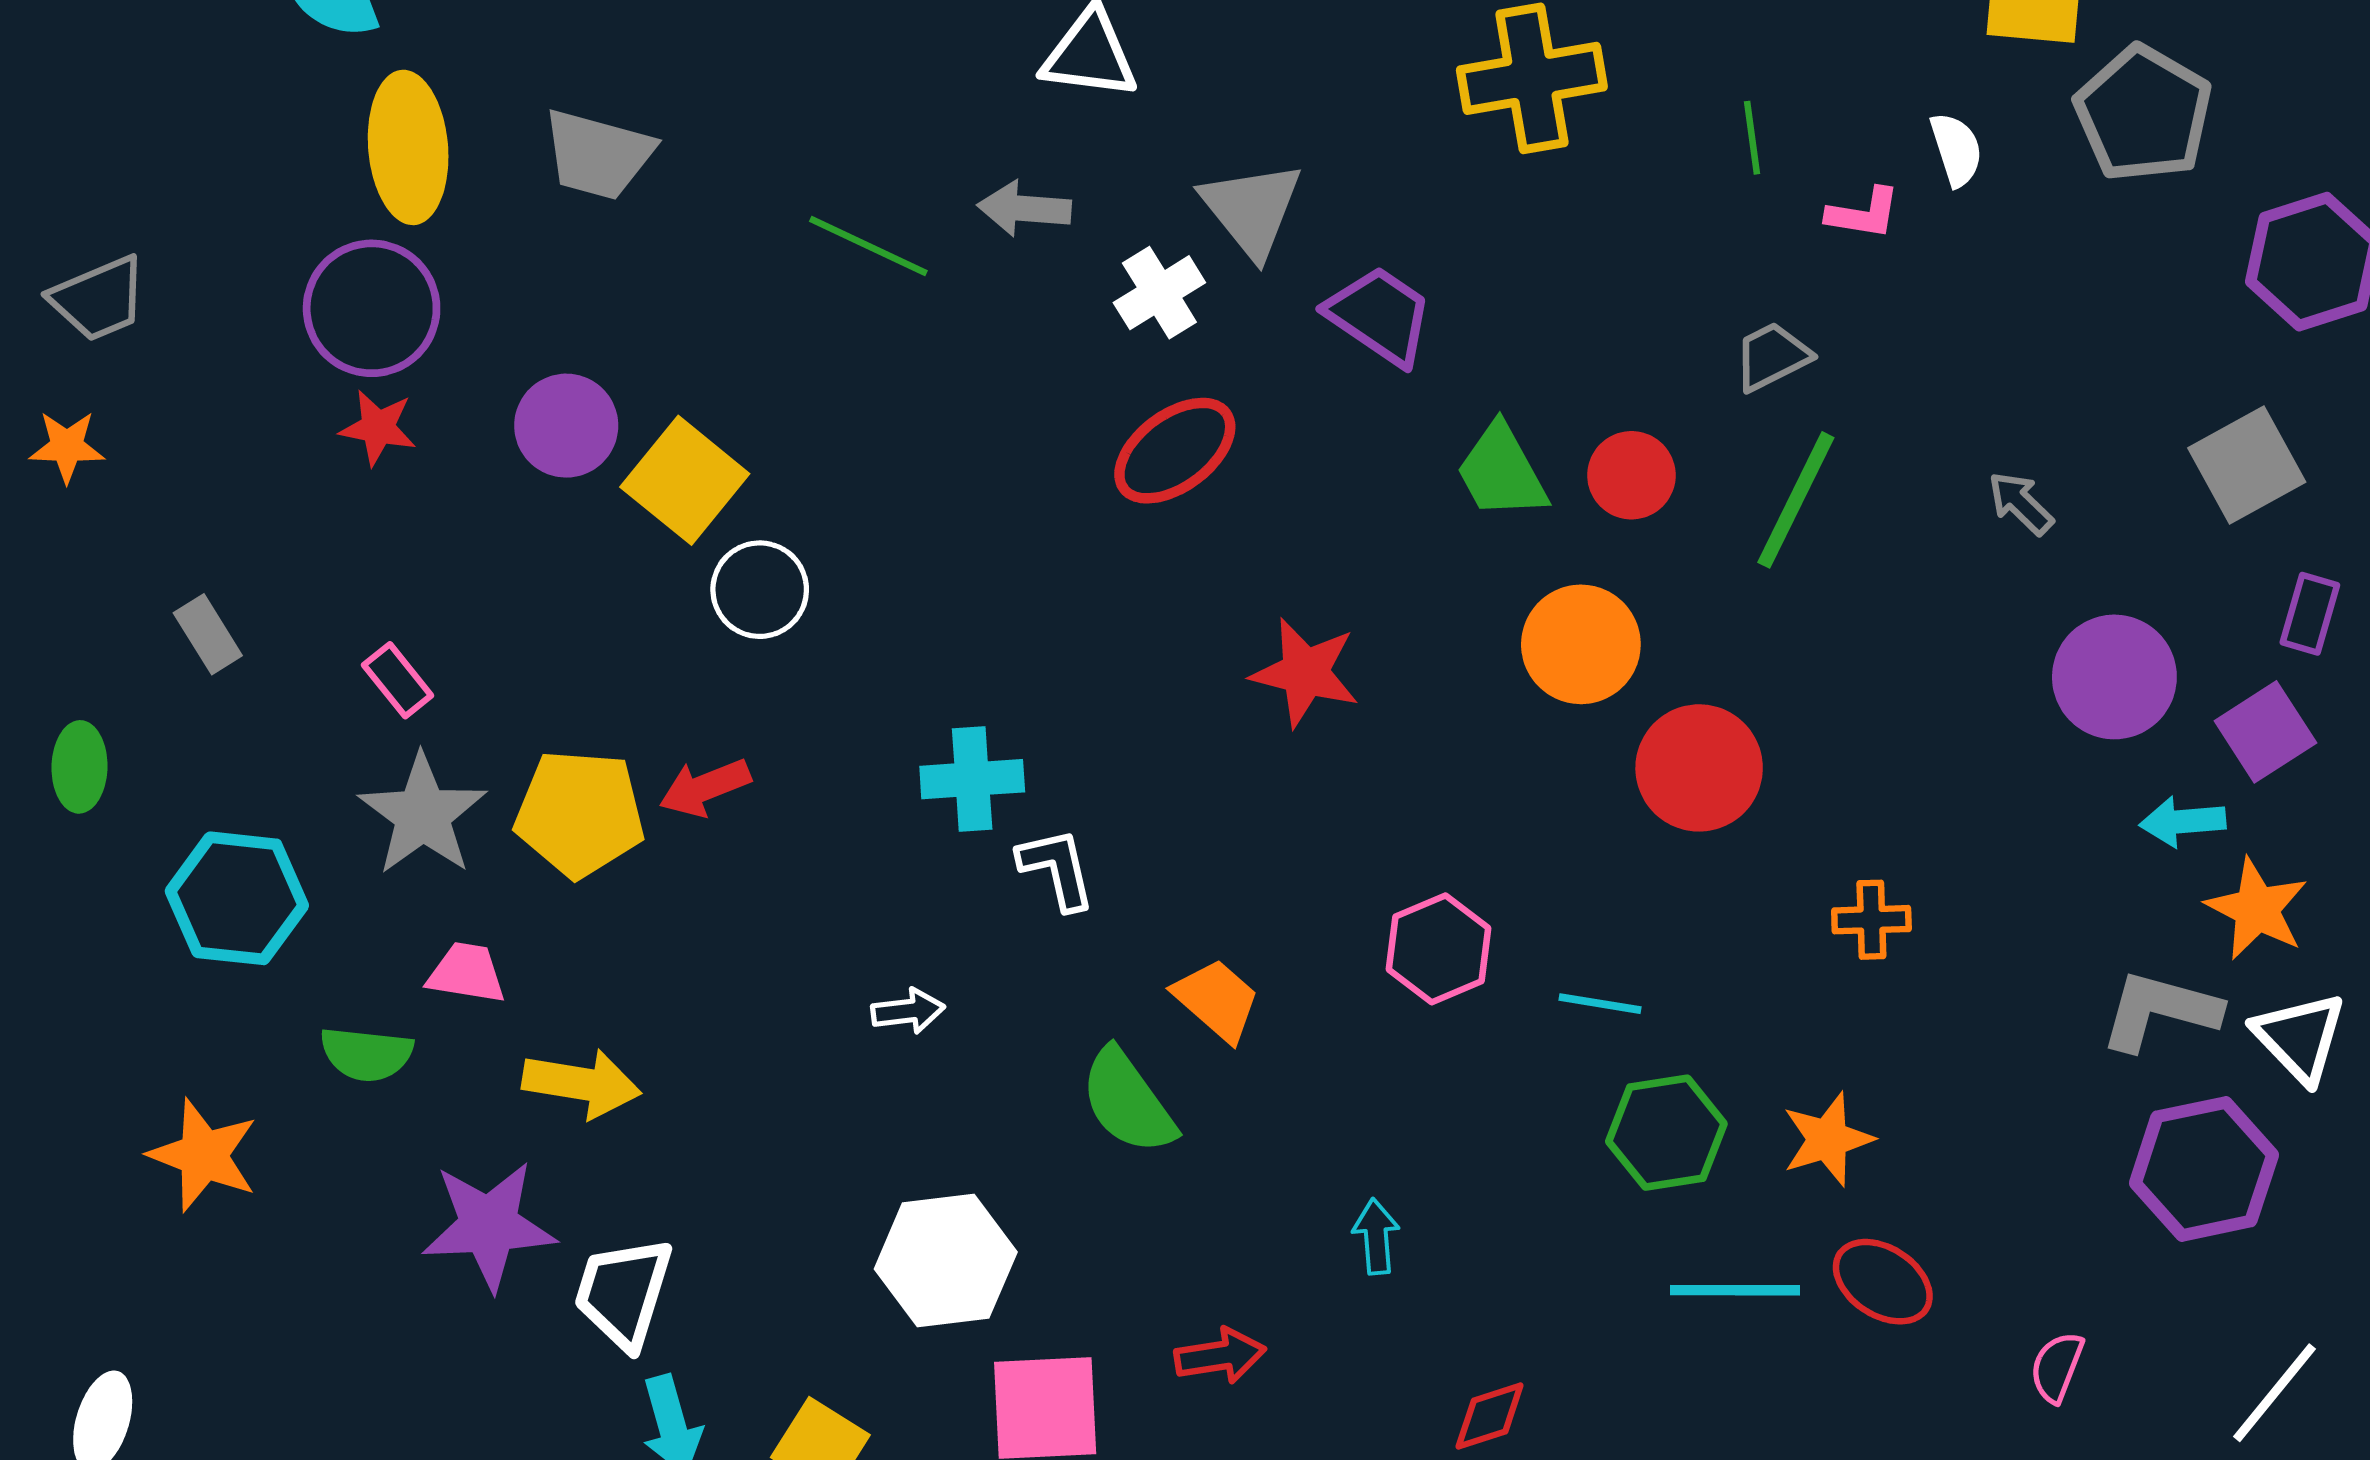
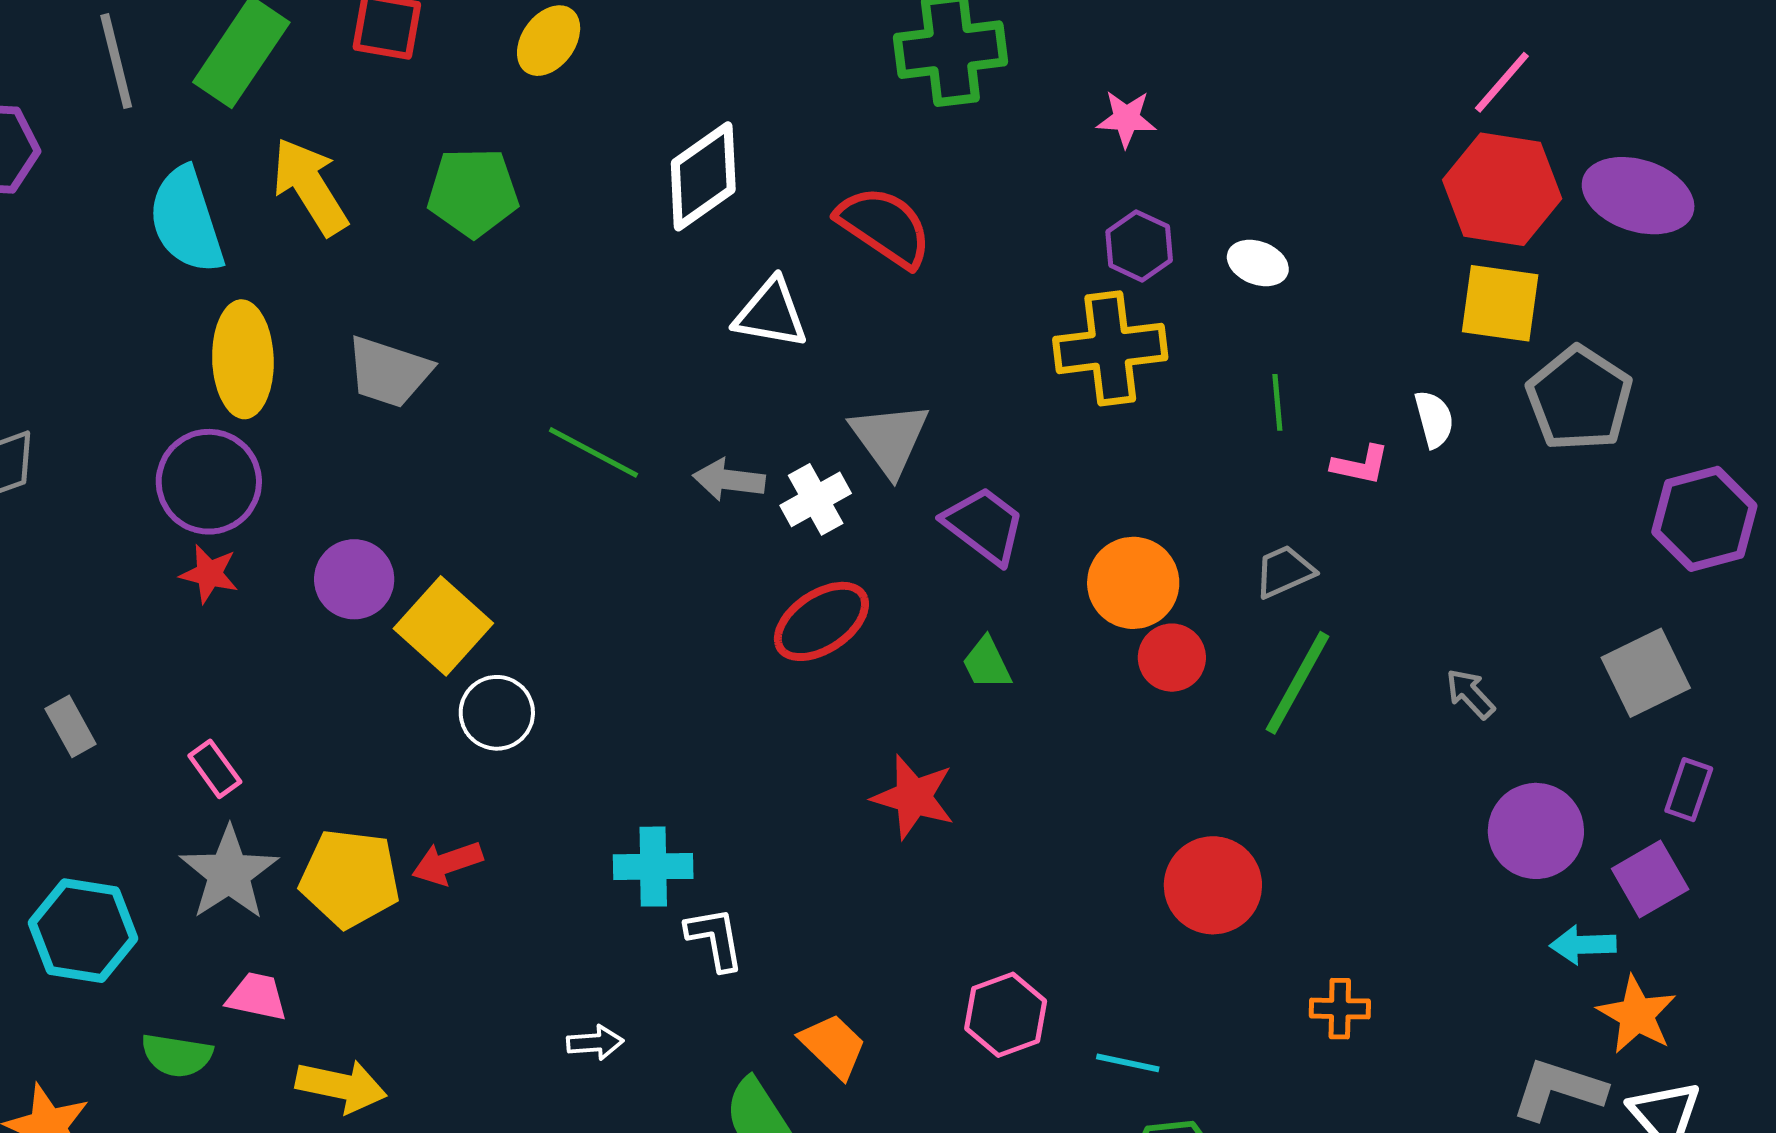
gray arrow: (1024, 209) -> (729, 480), moved
green trapezoid: (1501, 472) -> (987, 663), moved, size x0.7
orange circle: (1581, 644) -> (1133, 583), moved

